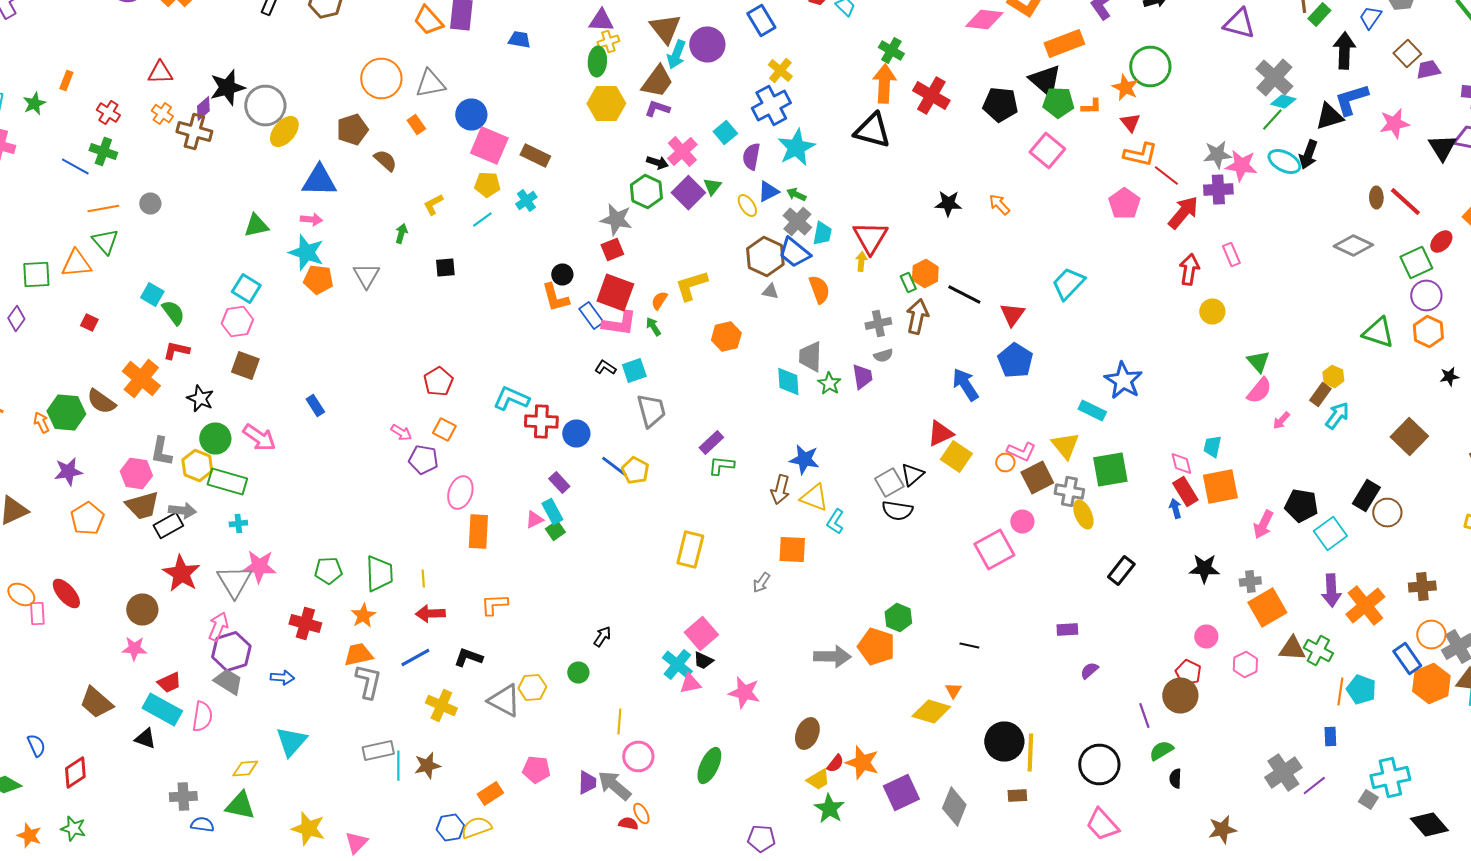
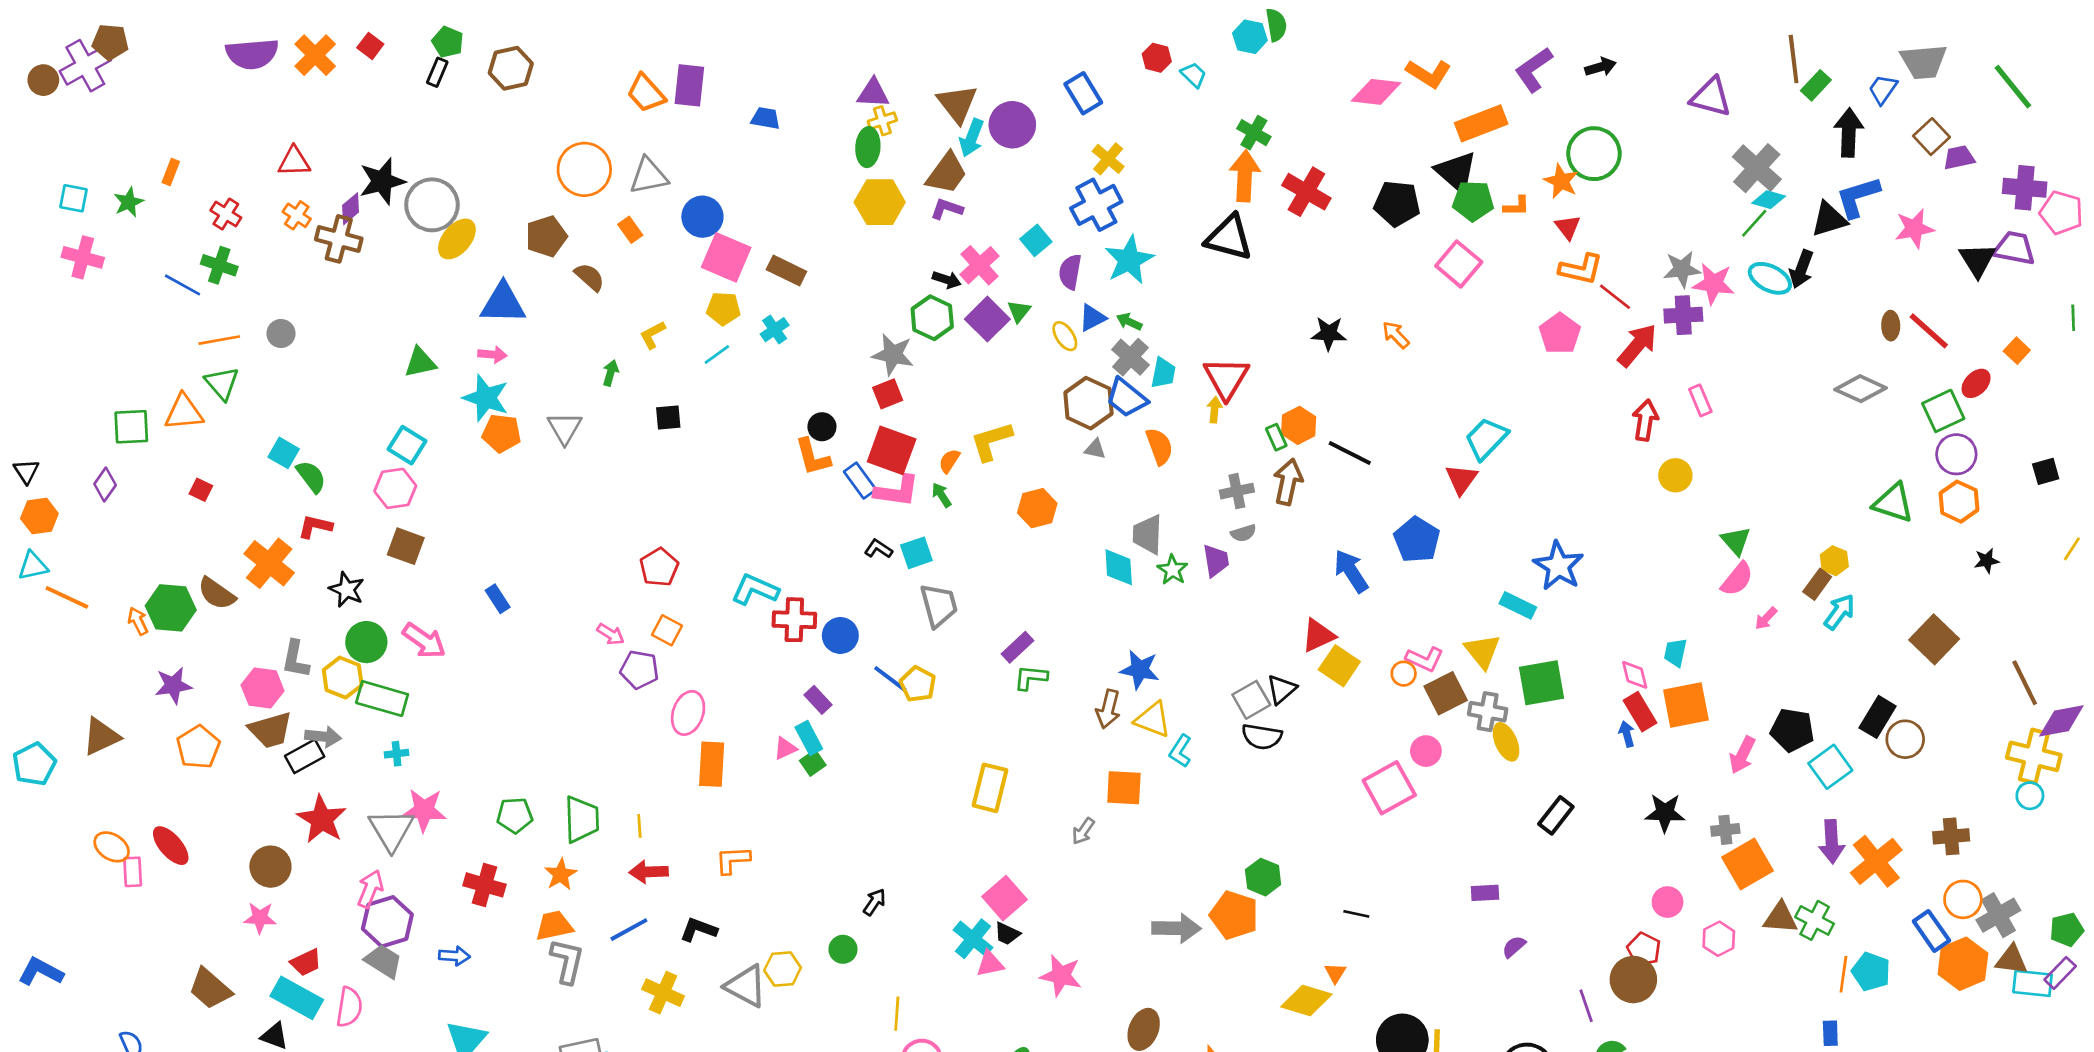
red triangle: (1012, 314) -> (1461, 479), moved

